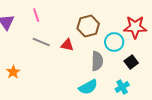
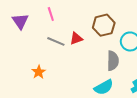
red triangle: (67, 45) -> (76, 38), moved, turned -32
orange star: (13, 72) -> (39, 72), moved

